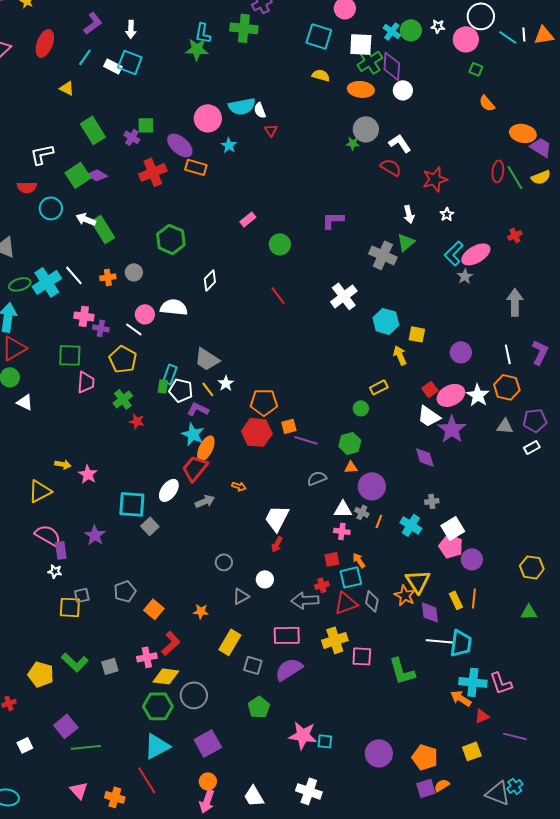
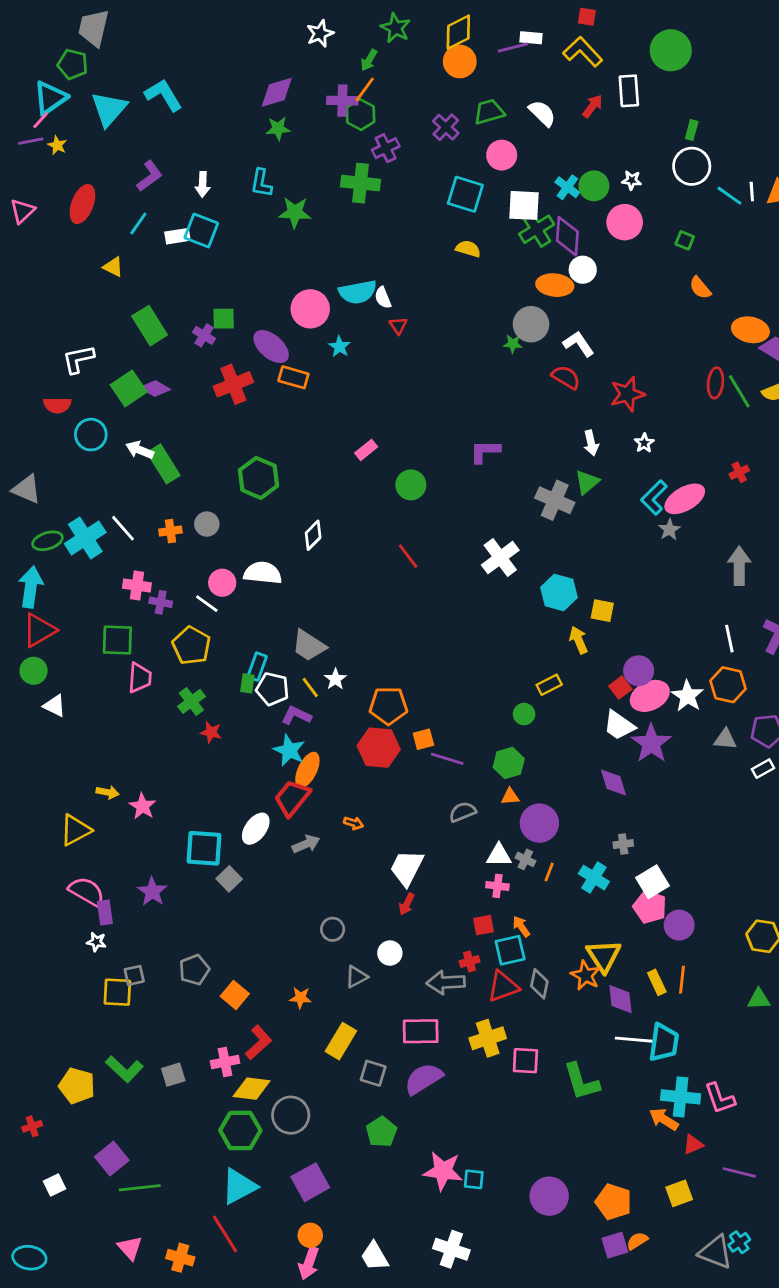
cyan L-shape: (203, 33) -> (261, 183), moved
pink circle: (466, 39) -> (625, 222), moved
white rectangle: (113, 66) -> (177, 236), turned -36
orange ellipse: (361, 89) -> (555, 285), moved
purple circle: (461, 352) -> (639, 671), moved

